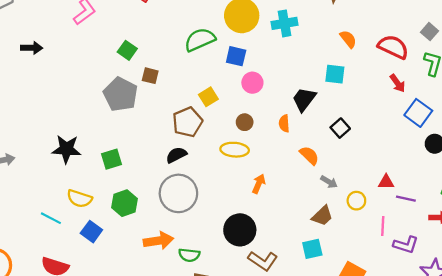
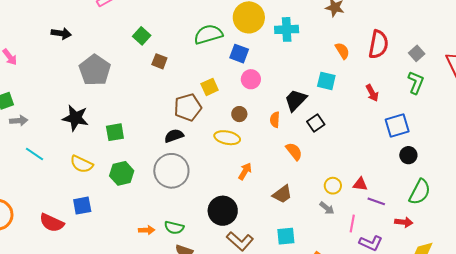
red semicircle: (393, 47) -> (378, 44), moved, turned 68
black arrow: (32, 48) -> (61, 33), moved
red arrow: (398, 83) -> (372, 93), moved
gray pentagon: (120, 94) -> (95, 70), moved
blue square: (418, 113) -> (397, 125), turned 30
black square: (340, 128) -> (316, 123), moved
gray arrow: (329, 182) -> (327, 208), moved
yellow circle: (356, 201) -> (333, 186), moved
brown trapezoid: (322, 216) -> (282, 194), moved
cyan line: (51, 218) -> (34, 154), moved
blue square: (91, 232) -> (82, 206), moved, turned 36
orange arrow: (158, 241) -> (147, 230), moved, size x0.6

